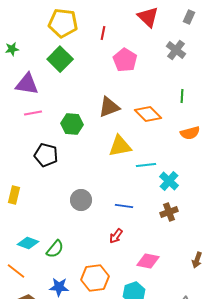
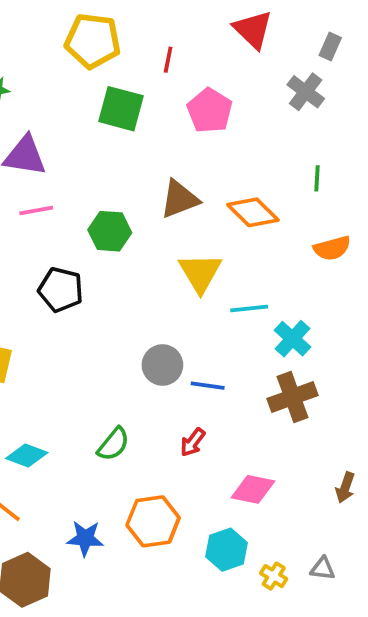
gray rectangle: (189, 17) -> (330, 46), moved
green square: (60, 59) -> (121, 109), moved, turned -30
yellow triangle: (120, 146) -> (200, 273), turned -50
gray circle: (81, 200) -> (162, 365), moved
brown cross: (169, 212) -> (292, 397), size x1.4
green semicircle: (55, 249) -> (113, 444), moved

